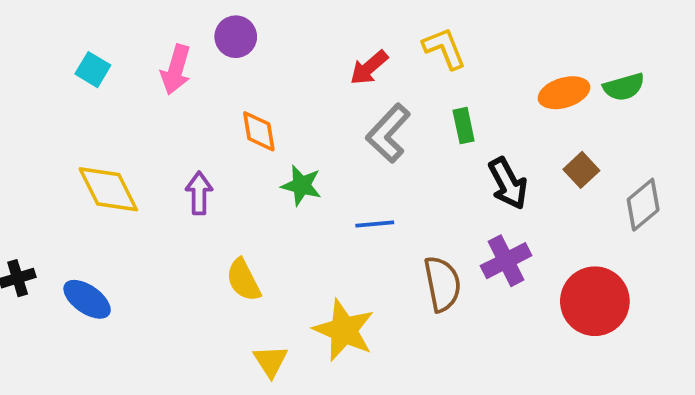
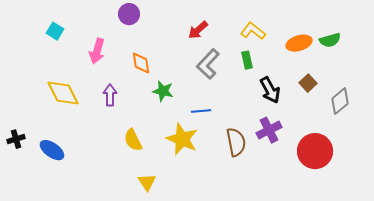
yellow L-shape: (444, 48) -> (253, 31), moved, turned -30
pink arrow: (176, 70) -> (97, 51), moved
yellow star: (344, 330) -> (182, 139), moved

